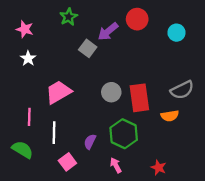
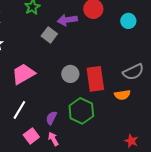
purple arrow: (108, 31) -> (67, 20), turned 30
white line: (54, 133) -> (19, 110), turned 30
pink arrow: (116, 165) -> (53, 139), moved
red star: (159, 168) -> (131, 141), moved

